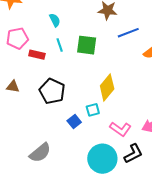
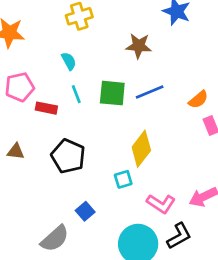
blue line: (128, 33) -> (150, 92), moved
blue square: (74, 122) -> (85, 211), moved

